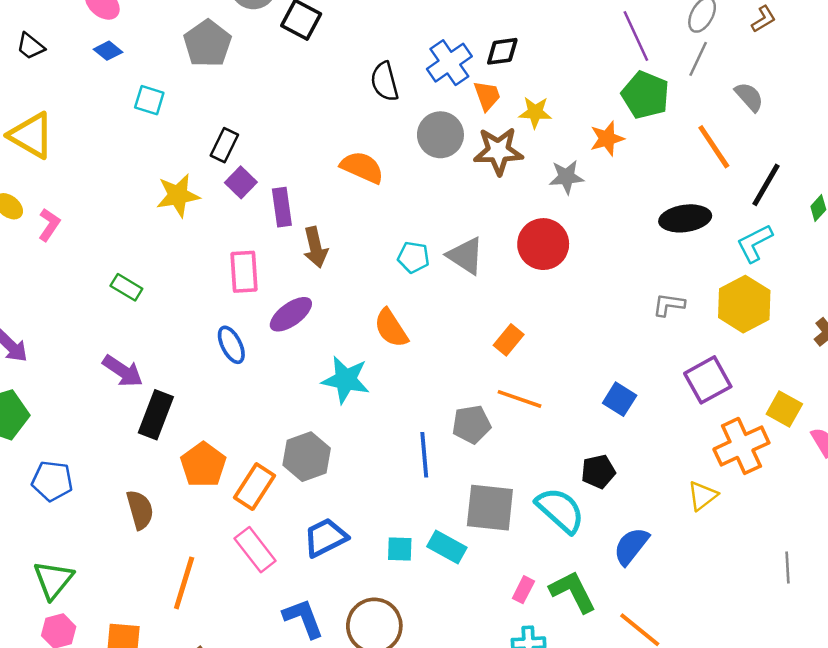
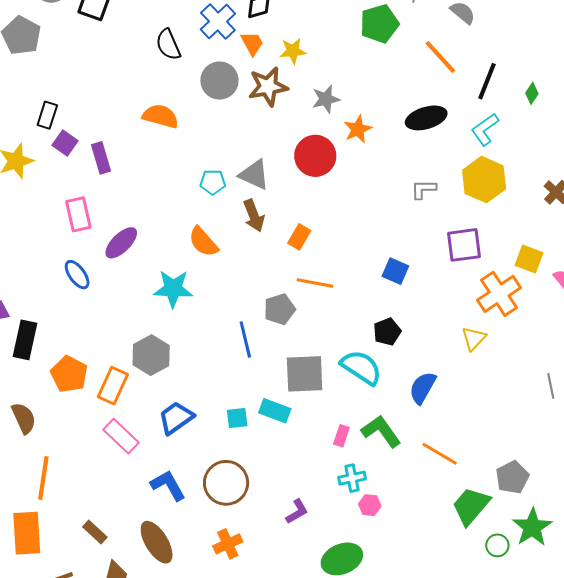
green pentagon: (645, 95) -> (379, 24), turned -30
orange star: (607, 139) -> (358, 129), moved
brown arrow: (315, 247) -> (254, 216), moved
purple square: (708, 380) -> (464, 245), turned 30
orange line: (184, 583) -> (43, 478), moved

